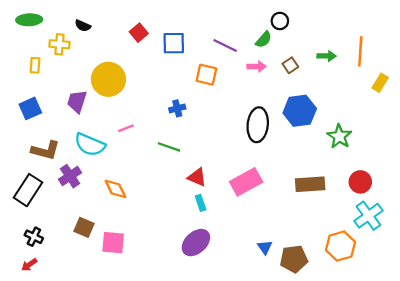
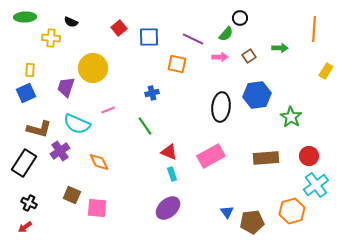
orange line: (360, 51) -> (314, 29), moved
yellow rectangle: (35, 65) -> (30, 70), moved
green line: (169, 147) -> (145, 126), turned 36

